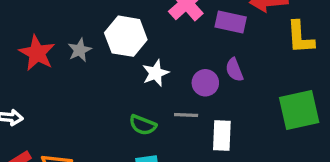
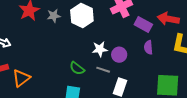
purple semicircle: (234, 70) -> (148, 47), moved
white star: (156, 73) -> (100, 49), moved

